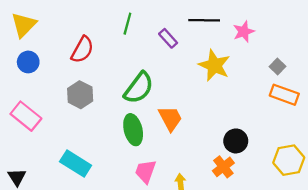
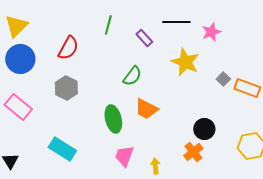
blue circle: (28, 62) -> (20, 59), size x1.5
gray square: (277, 67) -> (223, 79), moved
green semicircle: (139, 88) -> (132, 76), moved, size x0.7
orange trapezoid: (170, 118) -> (146, 109), turned 145

